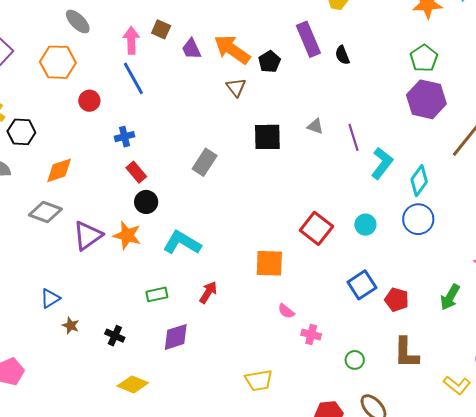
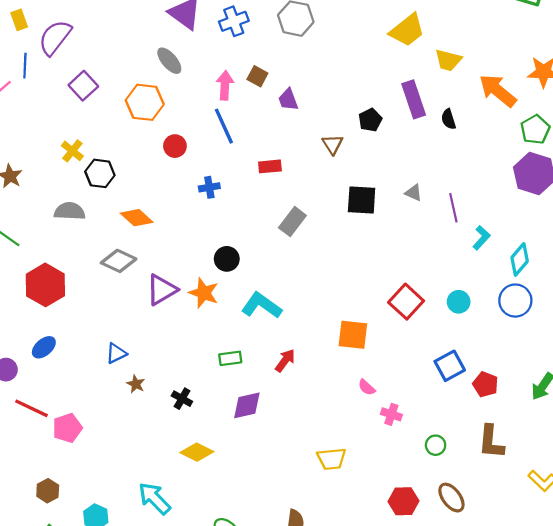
orange arrow: (232, 49) -> (498, 91), moved
cyan L-shape: (382, 163) -> (481, 238), size x0.7
orange diamond: (59, 170) -> (137, 218), turned 56
red rectangle: (136, 172) -> (270, 166), moved, turned -60

